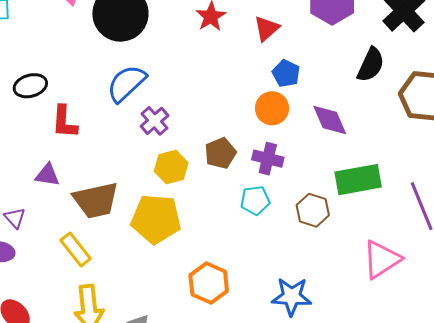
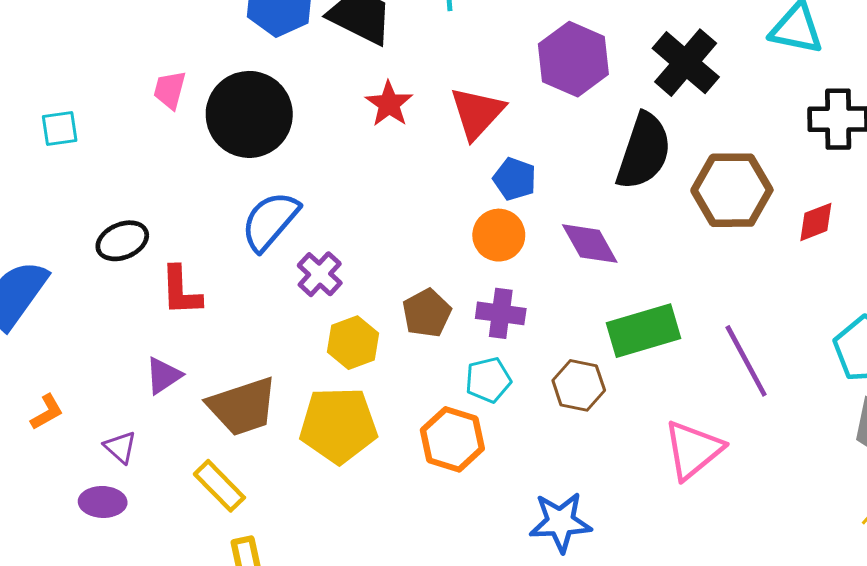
red triangle: (267, 28) -> (477, 113), size x1.4
black semicircle: (371, 65) -> (644, 151), size x1.4
purple triangle: (47, 175) -> (163, 376), turned -36
orange hexagon: (209, 283) -> (452, 439), moved

